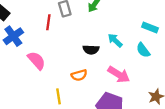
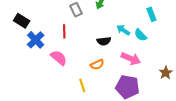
red line: (48, 22) -> (64, 31), moved
cyan rectangle: (150, 28) -> (151, 14), turned 56
cyan semicircle: (143, 50) -> (141, 35), moved

